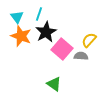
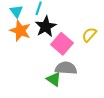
gray semicircle: (81, 56) -> (66, 68), moved, size x1.5

